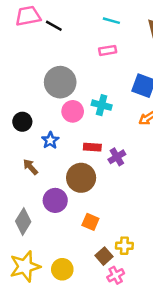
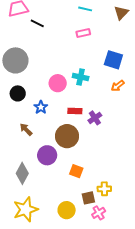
black line: (54, 26) -> (37, 23), moved
gray circle: (60, 82) -> (15, 60), moved
brown square: (104, 256) -> (88, 198), turned 32
yellow circle: (62, 269) -> (67, 210), moved

